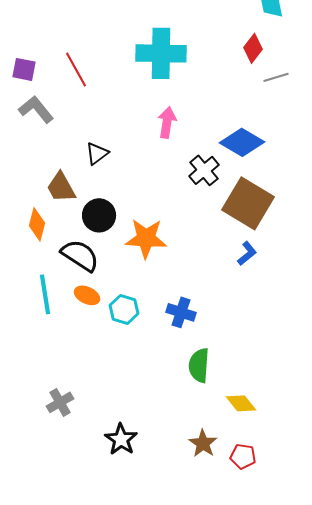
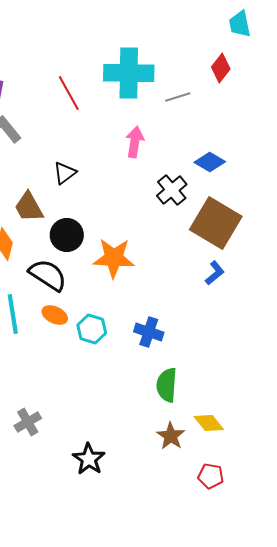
red line: (76, 69) -> (69, 93), moved
gray line: (276, 77) -> (178, 97), moved
blue diamond: (242, 142) -> (210, 162), size x0.7
brown star: (203, 443) -> (171, 436), moved

